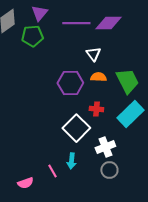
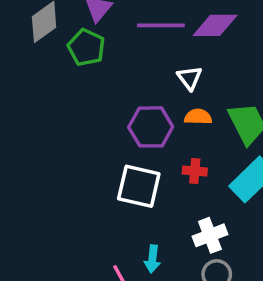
green pentagon: (32, 36) -> (86, 47), turned 30
white square: (76, 128) -> (139, 186), moved, turned -32

